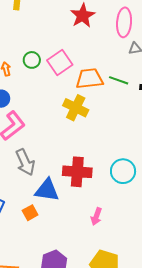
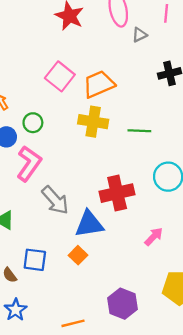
green circle: (32, 60) -> (33, 123), moved
green line: (119, 80) -> (139, 131), moved
pink arrow: (96, 216) -> (154, 237), turned -138

